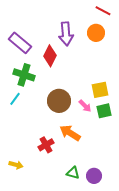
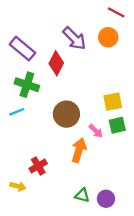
purple arrow: (66, 34) -> (74, 38), turned -40
cyan line: (15, 99) -> (17, 112), turned 32
pink arrow: (85, 106) -> (96, 131), moved
orange arrow: (70, 133) -> (79, 150), turned 75
red cross: (46, 145) -> (38, 166), moved

